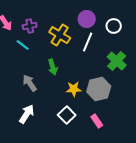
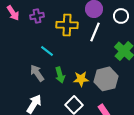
yellow cross: (60, 35) -> (67, 25), turned -30
cyan line: (23, 45) -> (47, 51), moved
green arrow: (53, 67) -> (60, 75), moved

